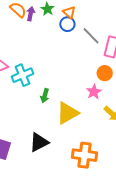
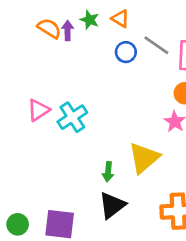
blue circle: (67, 24) -> (126, 52), moved
green arrow: (45, 96) -> (108, 172), moved

